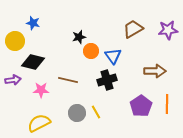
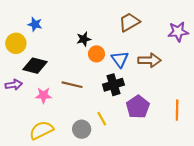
brown trapezoid: (133, 29) -> (129, 22), moved
brown arrow: (155, 71) -> (149, 60), moved
purple pentagon: (141, 106) -> (138, 107), moved
gray circle: (77, 113) -> (82, 129), moved

